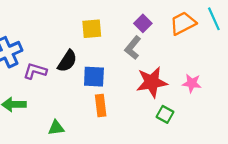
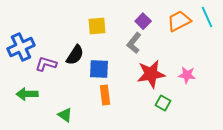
green triangle: (56, 128) -> (65, 115), turned 42

